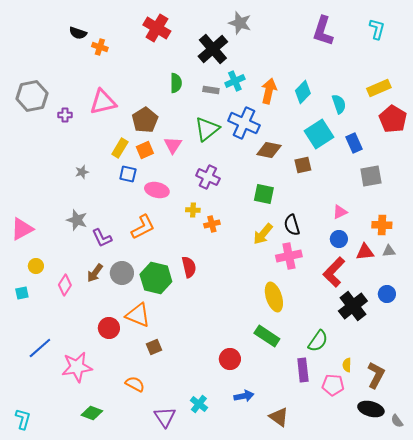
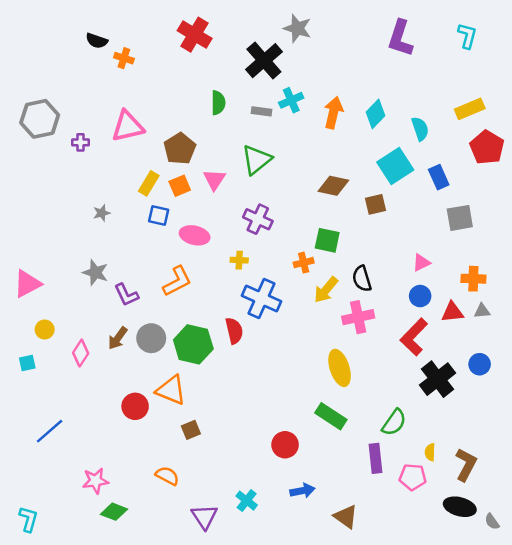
blue cross: (244, 123) -> (261, 299), moved
orange cross: (212, 224) -> (304, 263), moved
pink star: (77, 367) -> (95, 481), moved, size x0.7

